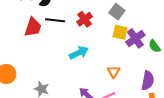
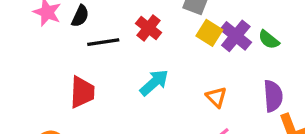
red trapezoid: (33, 27) -> (82, 92), moved
yellow square: (120, 32) -> (209, 33), turned 35

